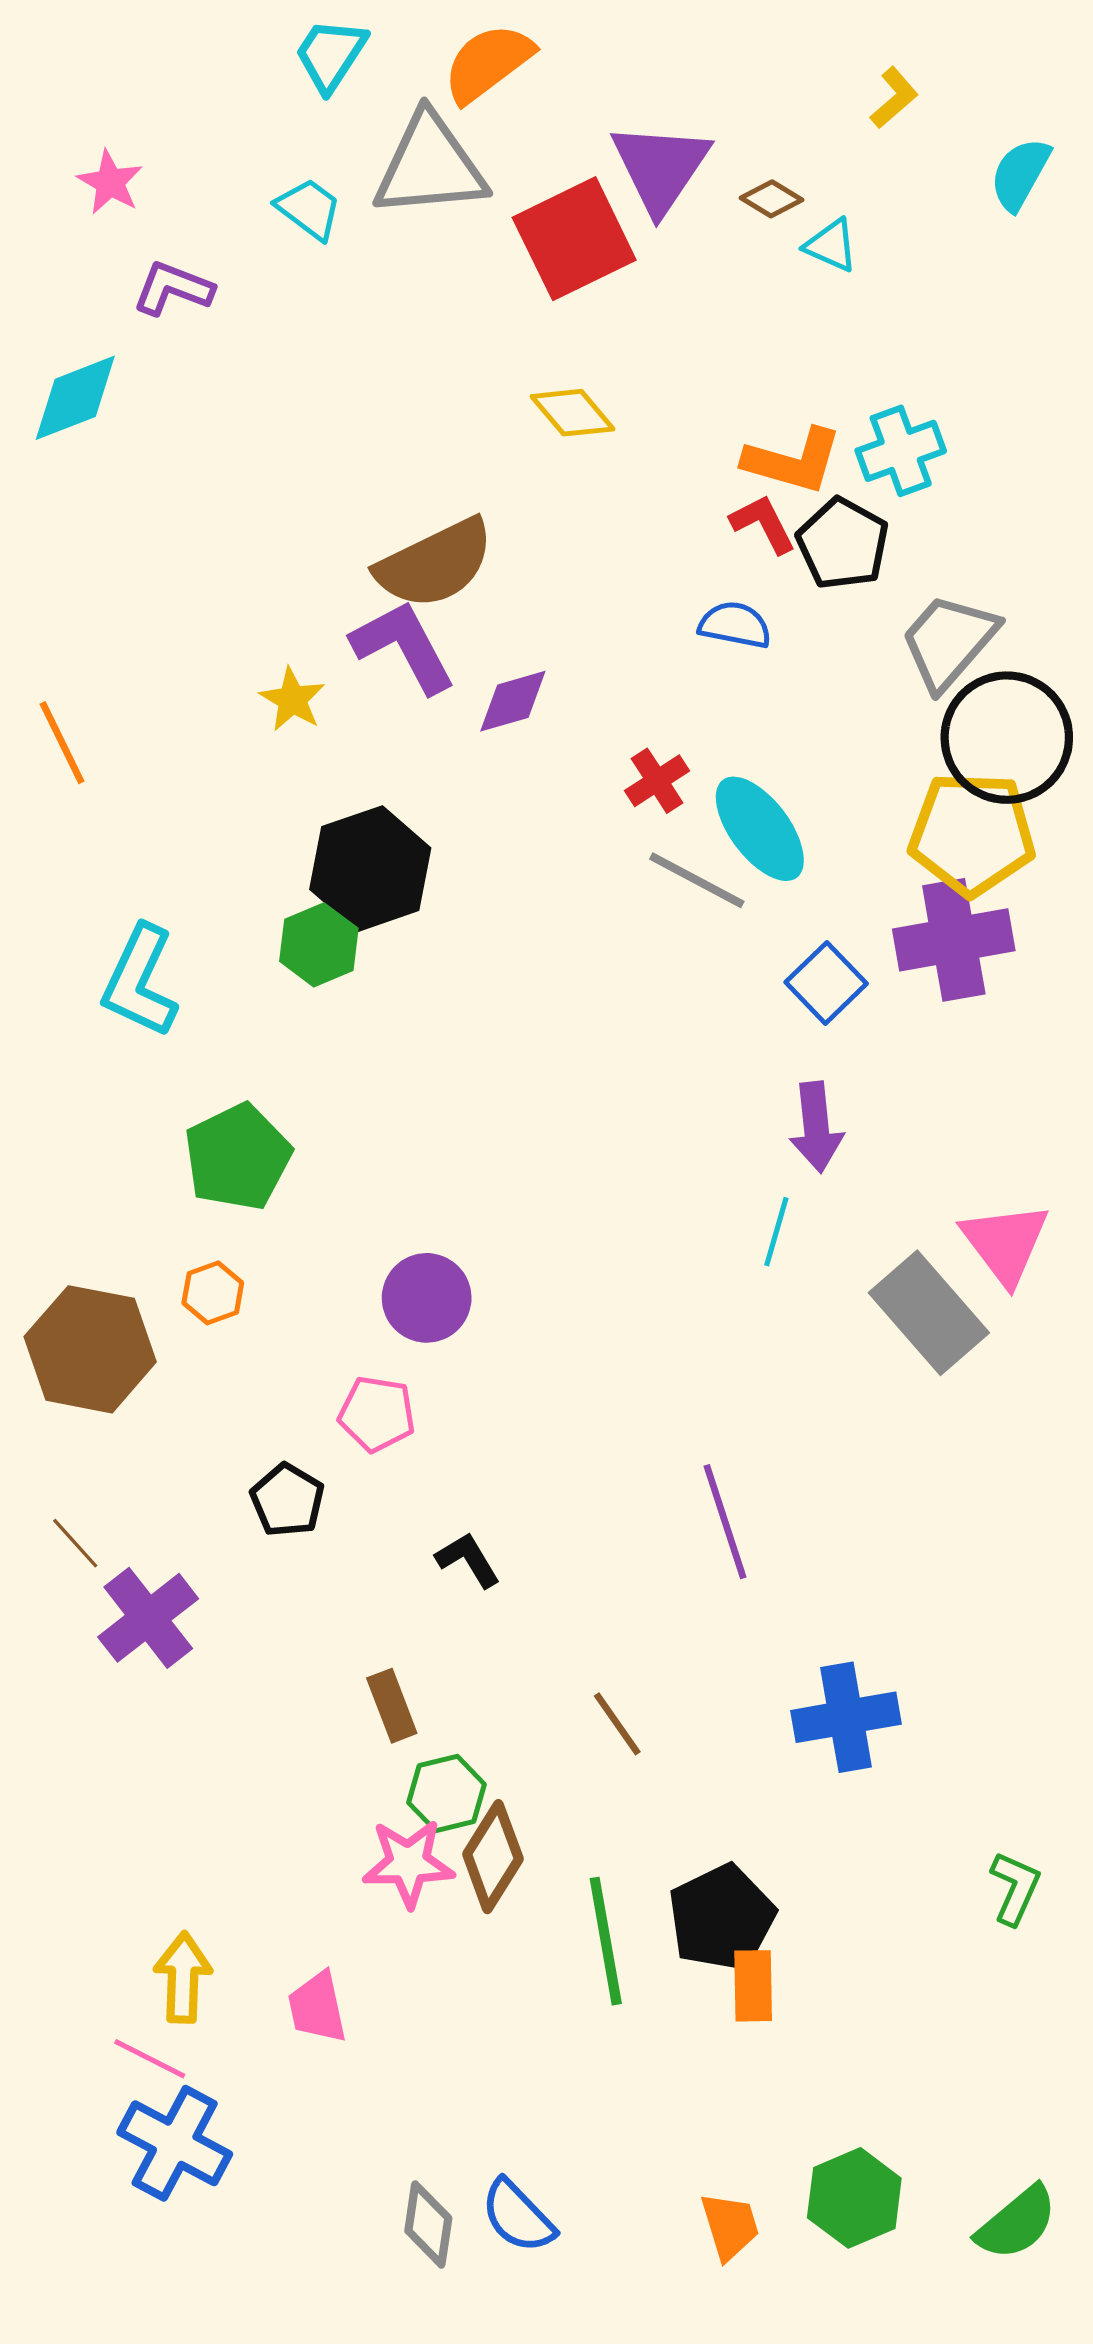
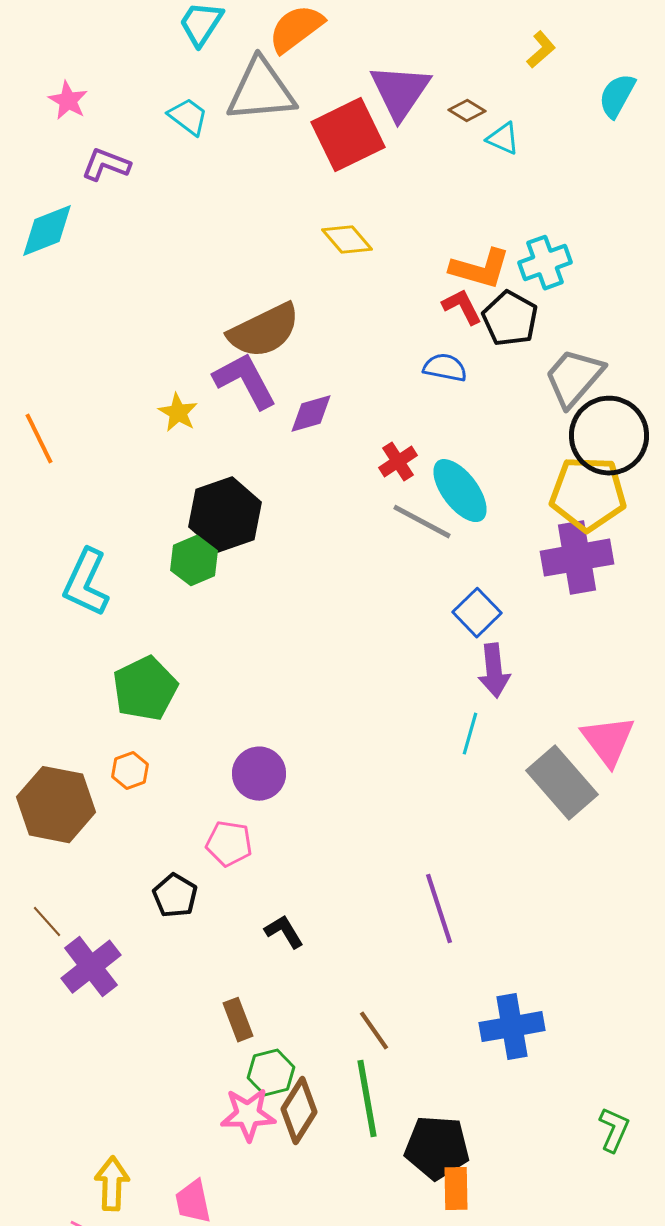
blue square: (826, 983) -> (477, 613), moved
black pentagon: (722, 1918) -> (437, 1148), turned 30
green line: (606, 1941) -> (367, 1099), moved

